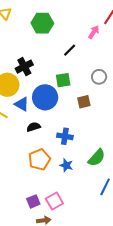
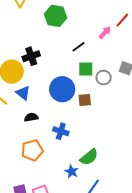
green square: (63, 80) -> (86, 69), moved
blue circle: (45, 97) -> (62, 89), moved
blue star: (66, 165) -> (72, 172), moved

